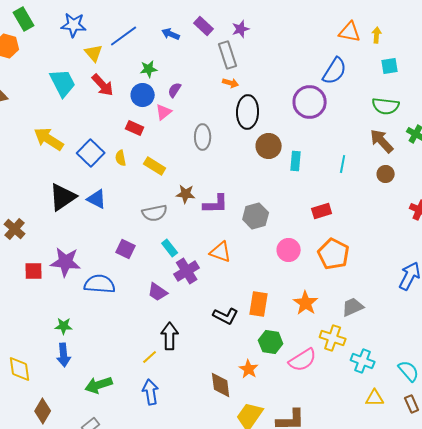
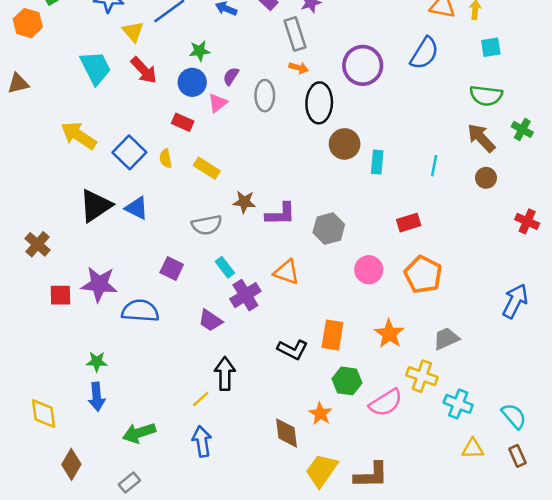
purple circle: (310, 102) -> (363, 65), moved
gray ellipse: (203, 137) -> (265, 96), moved

